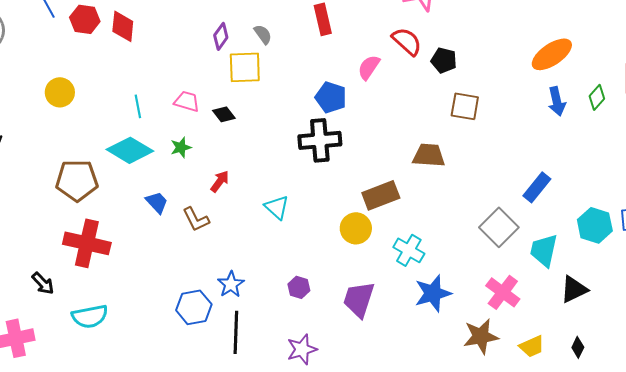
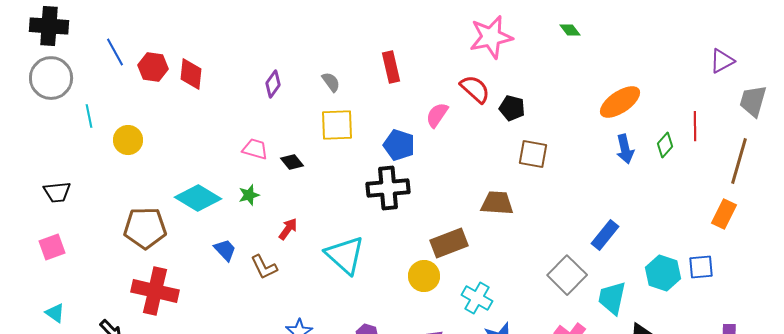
purple diamond: (221, 36) -> (273, 84), moved
yellow square: (245, 67) -> (337, 125), moved
cyan line: (138, 106) -> (89, 116), moved
cyan triangle: (277, 207) -> (345, 255), size x1.6

